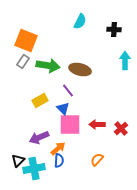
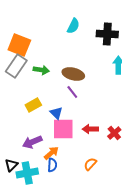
black cross: (114, 29) -> (107, 34), size x1.5
gray rectangle: (23, 61) -> (16, 66), size x1.6
green arrow: (48, 65) -> (41, 70), size x0.7
purple line: (68, 90) -> (72, 92), moved

